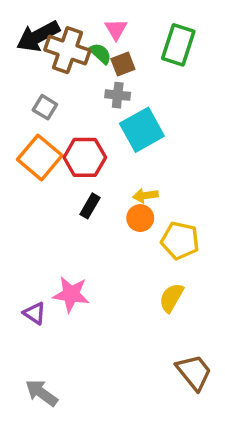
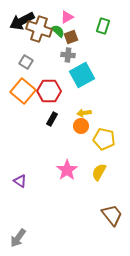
pink triangle: (116, 29) -> (67, 17), turned 32
green rectangle: (178, 45) -> (103, 26), size x0.7
pink star: (71, 294) -> (67, 170), moved, turned 30
gray arrow: (42, 393) -> (18, 238), moved, turned -90

